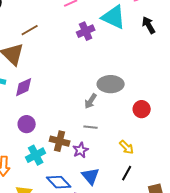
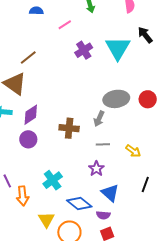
cyan triangle: (114, 17) -> (118, 48), moved, turned 44
red circle: (142, 109) -> (148, 99), moved
purple circle: (27, 124) -> (28, 139), moved
brown cross: (60, 141) -> (69, 128), moved
yellow arrow: (127, 147) -> (133, 151), moved

